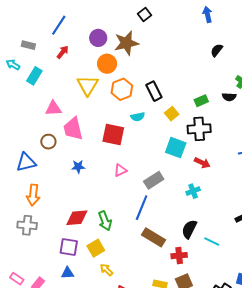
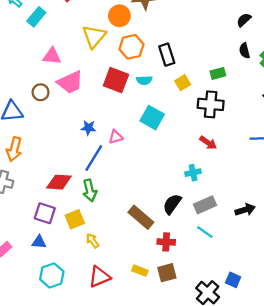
black semicircle: (229, 97) -> (245, 51), moved, turned 64
pink trapezoid: (73, 129) -> (70, 82), turned -110
red square: (113, 135) -> (116, 80), moved
cyan square: (176, 148) -> (152, 118), moved
blue star: (78, 167) -> (88, 128), moved
gray rectangle: (154, 180) -> (205, 205), moved
blue line: (142, 208) -> (94, 158), moved
black semicircle: (189, 229) -> (172, 204), moved
yellow arrow: (106, 270) -> (92, 241), moved

